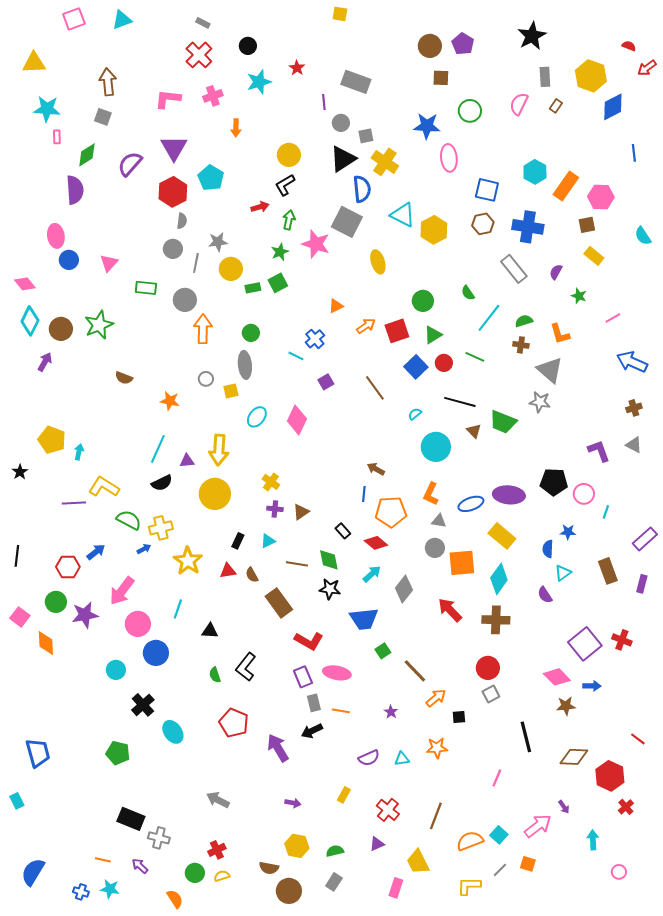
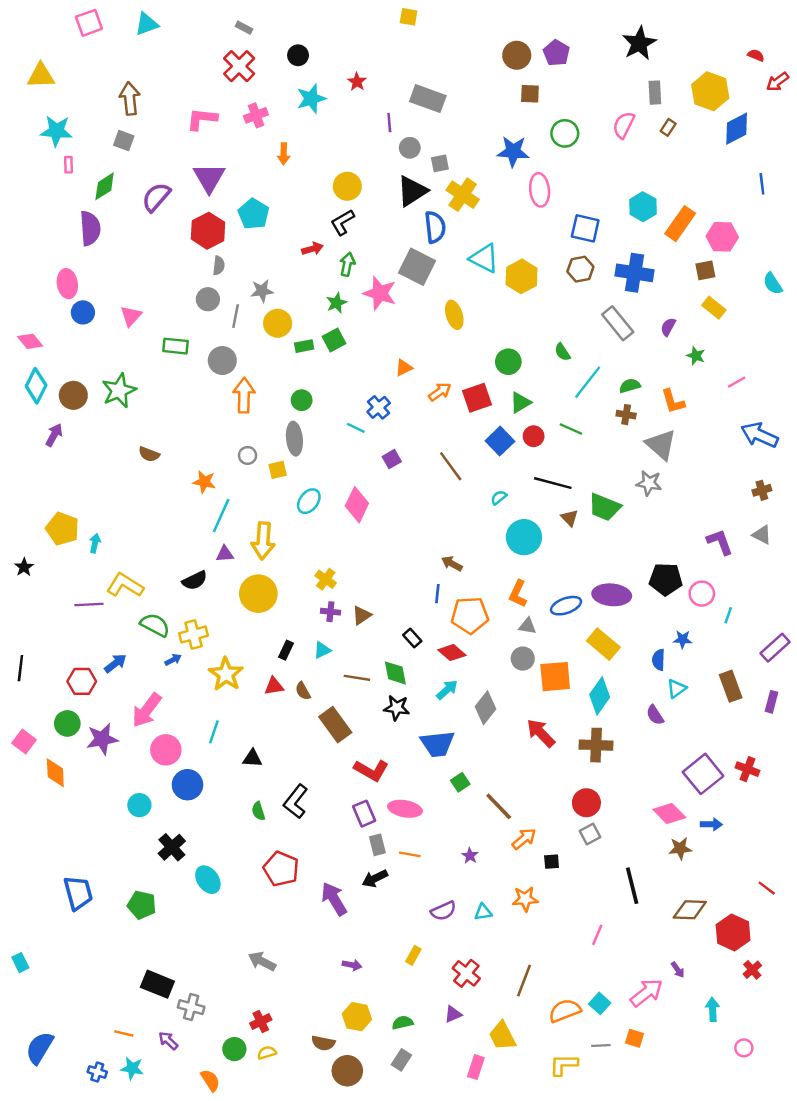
cyan line: (158, 449) -> (221, 516), moved
blue trapezoid: (38, 753) -> (78, 893), moved
gray line: (500, 870) -> (601, 1045), turned 42

